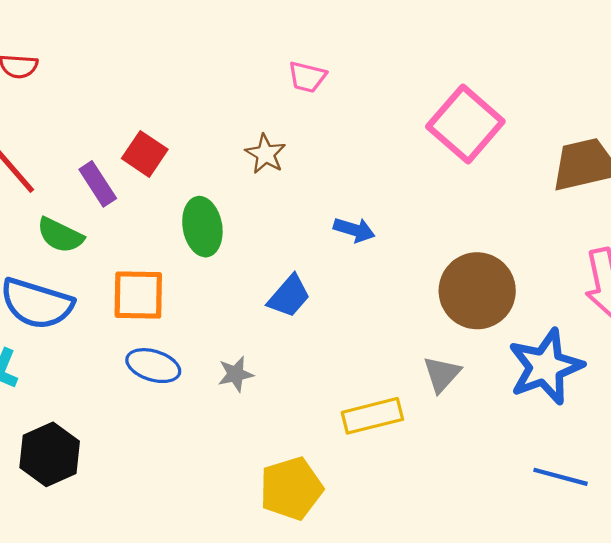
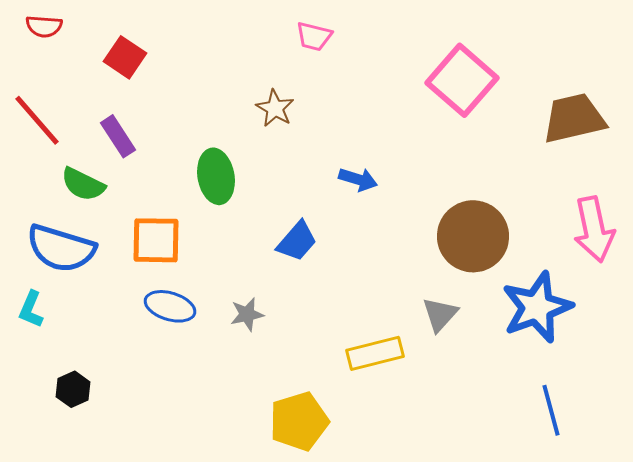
red square: (145, 154) -> (125, 57), moved
black hexagon: (50, 454) -> (73, 389), size x0.6
blue line: (561, 477) -> (551, 410), turned 60

